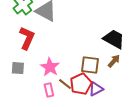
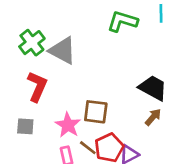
brown square: (90, 65) -> (96, 112), moved

